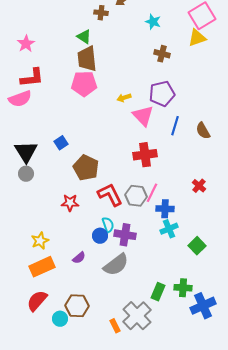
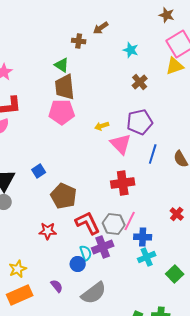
brown cross: (162, 54) -> (140, 82), turned 35
purple cross: (125, 235) -> (103, 247), moved, turned -30
purple semicircle: (79, 258) -> (57, 286), turned -88

